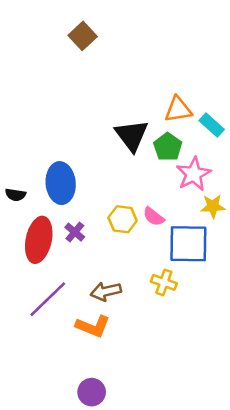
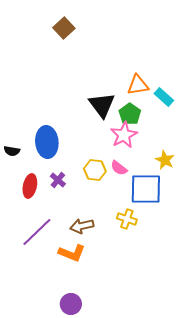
pink star: (194, 174) -> (124, 135), moved
yellow star: (213, 206) -> (165, 160), turned 30
red ellipse: (39, 240) -> (30, 186), size x0.7

